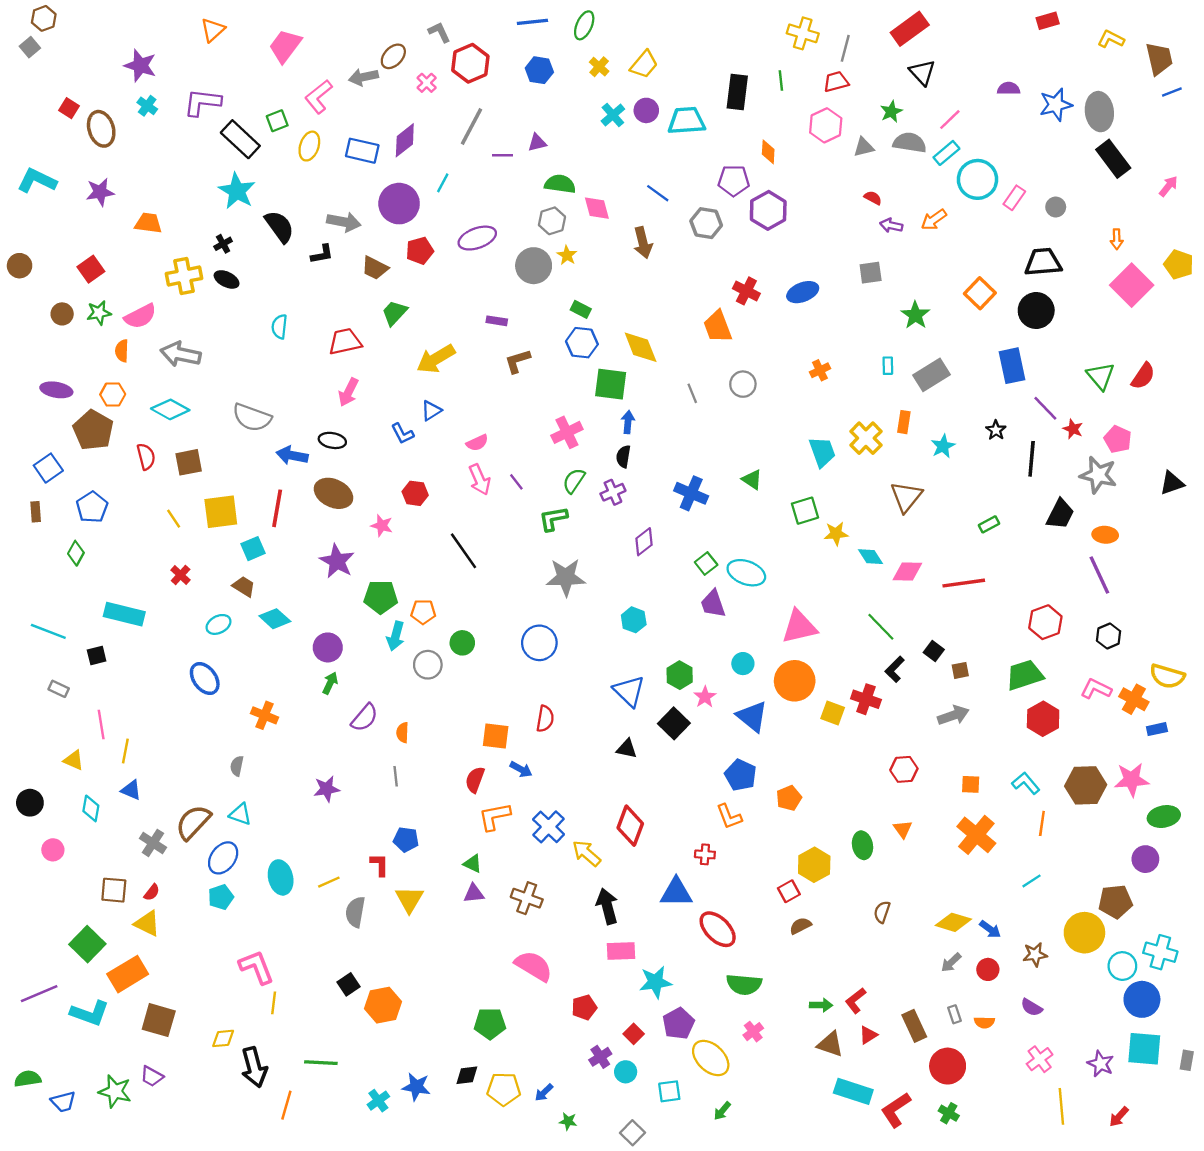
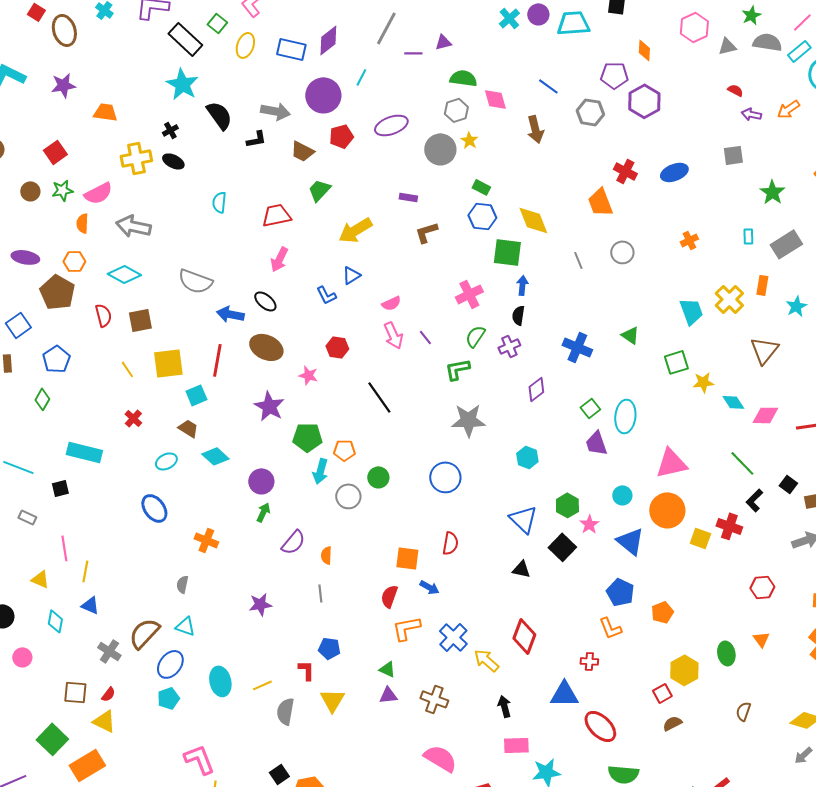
green square: (277, 121) -> (217, 23), turned -30
black ellipse: (332, 440) -> (265, 301), turned 30
cyan ellipse: (746, 573) -> (625, 416), turned 76
black arrow: (607, 906) -> (504, 706), size x0.7

